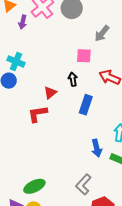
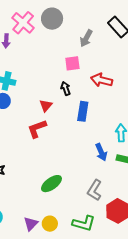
green ellipse: (34, 186) -> (51, 184), moved

